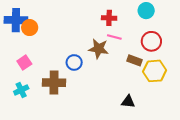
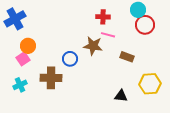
blue cross: (16, 20) -> (15, 19), turned -30
orange circle: (30, 28) -> (28, 46), moved
red circle: (151, 41) -> (145, 25), moved
yellow hexagon: (155, 71) -> (150, 84), moved

